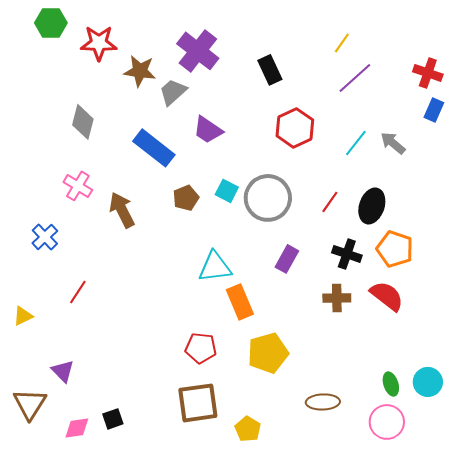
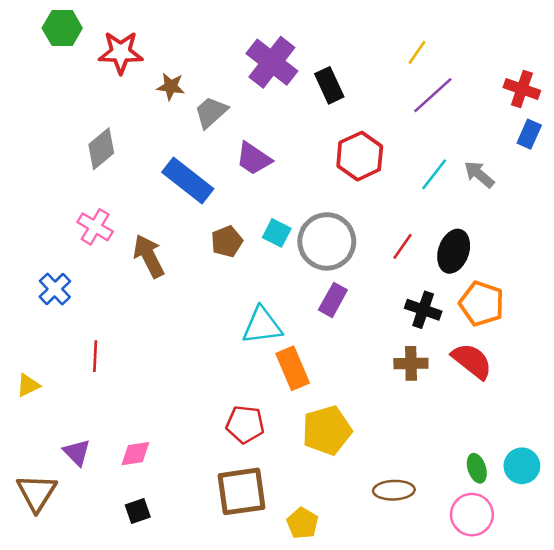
purple cross: (198, 51) -> (272, 62), moved
brown star: (140, 71) -> (171, 87), size x0.7
gray diamond: (83, 122) -> (101, 149), turned 36
purple rectangle: (287, 259) -> (333, 300), moved
red line: (78, 292) -> (95, 356), turned -30
pink diamond: (77, 428) -> (135, 454), moved

